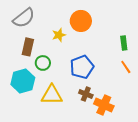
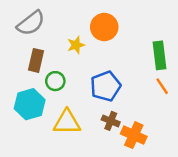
green rectangle: (124, 43) -> (160, 55), size x1.5

